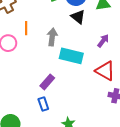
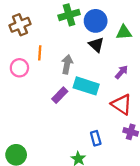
purple rectangle: (47, 82) -> (60, 95), moved
blue rectangle: (43, 104) -> (96, 138), moved

